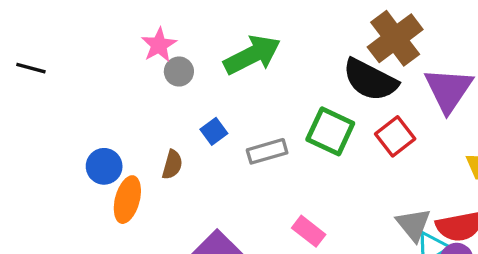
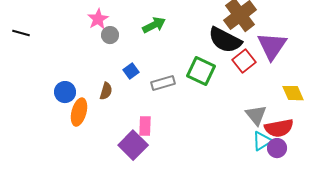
green arrow: (252, 55) -> (154, 25), size x0.7
red square: (395, 136) -> (244, 61), moved
gray triangle: (413, 225) -> (256, 115), moved
pink rectangle: (309, 231) -> (145, 126), moved, turned 54

